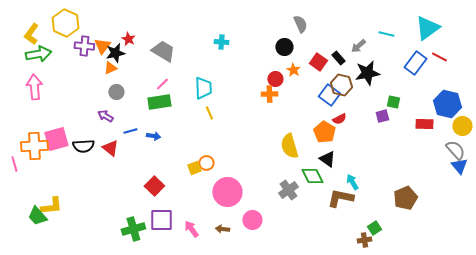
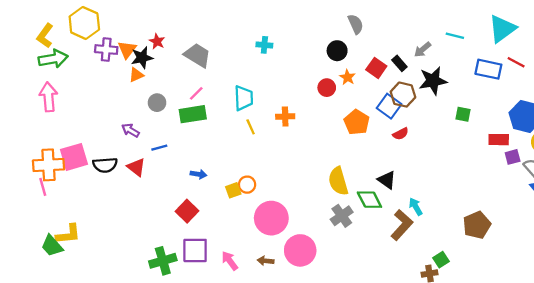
blue rectangle: (415, 63) -> (488, 69), turned 65
gray circle: (116, 92) -> (157, 103), moved
orange cross: (269, 94) -> (285, 116), moved
purple square: (382, 116) -> (513, 157), moved
orange pentagon: (324, 132) -> (357, 122), moved
blue arrow: (153, 136) -> (199, 174), moved
yellow semicircle: (289, 146) -> (338, 181), moved
pink line: (14, 164) -> (43, 187), moved
brown L-shape: (340, 198) -> (402, 225), turned 120
pink circle: (252, 220) -> (300, 250), size x1.4

